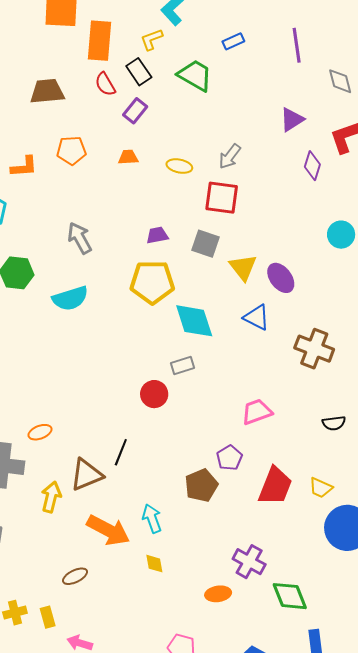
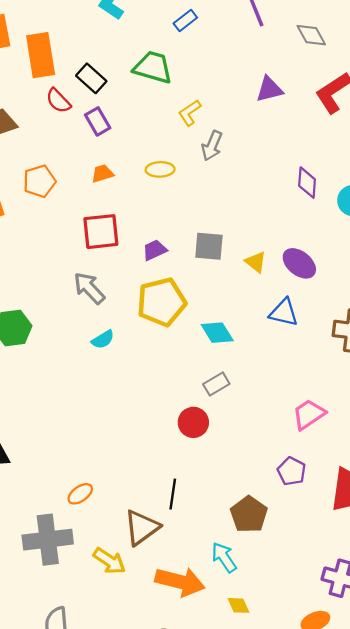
yellow L-shape: (152, 39) -> (190, 113), moved
purple rectangle: (135, 111) -> (98, 121), turned -55
purple triangle: (292, 119) -> (269, 89), turned 32
purple diamond: (312, 166) -> (307, 183), moved
red square: (222, 198) -> (101, 232), moved
gray arrow: (80, 238) -> (89, 288), moved
yellow triangle: (243, 267) -> (256, 262), size x0.7
cyan semicircle: (70, 298) -> (103, 340), moved, size x0.6
cyan diamond: (194, 321) -> (217, 333), size x0.7
brown pentagon: (201, 485) -> (249, 514), moved
yellow arrow: (51, 497) -> (109, 561), turned 124

